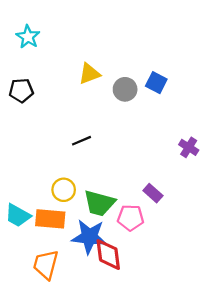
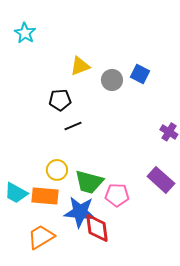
black pentagon: (21, 90) -> (60, 100), moved
purple rectangle: (153, 193) -> (161, 180), moved, size x1.5
orange trapezoid: (46, 265) -> (41, 237), turned 44

